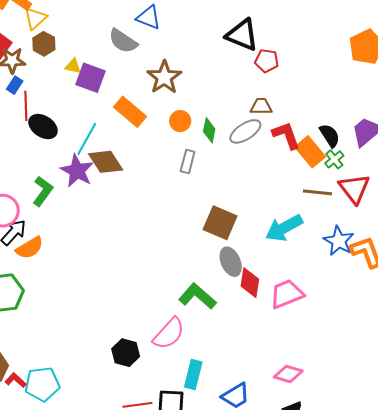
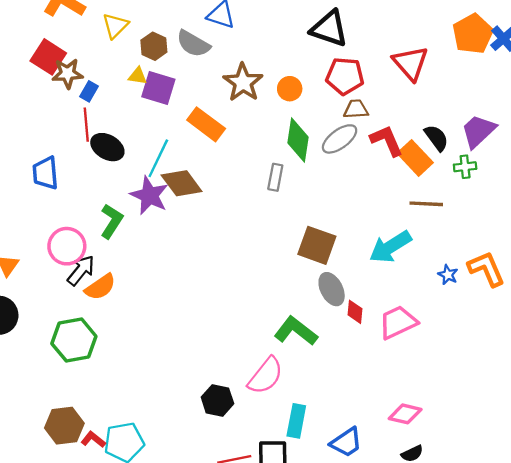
yellow triangle: (35, 18) -> (115, 26), moved
brown hexagon: (44, 44) -> (154, 46), moved
red pentagon: (267, 61) -> (345, 76), moved, size x1.4
blue rectangle: (15, 85) -> (89, 91), moved
orange circle: (180, 121) -> (290, 89), moved
green diamond: (209, 130) -> (298, 140), size x1.5
green cross: (334, 159) -> (465, 167), moved, turned 36
red triangle: (354, 189) -> (410, 63), moved
blue star: (339, 241) -> (448, 275), moved, size x0.6
red diamond: (250, 283) -> (355, 312), size x0.7

